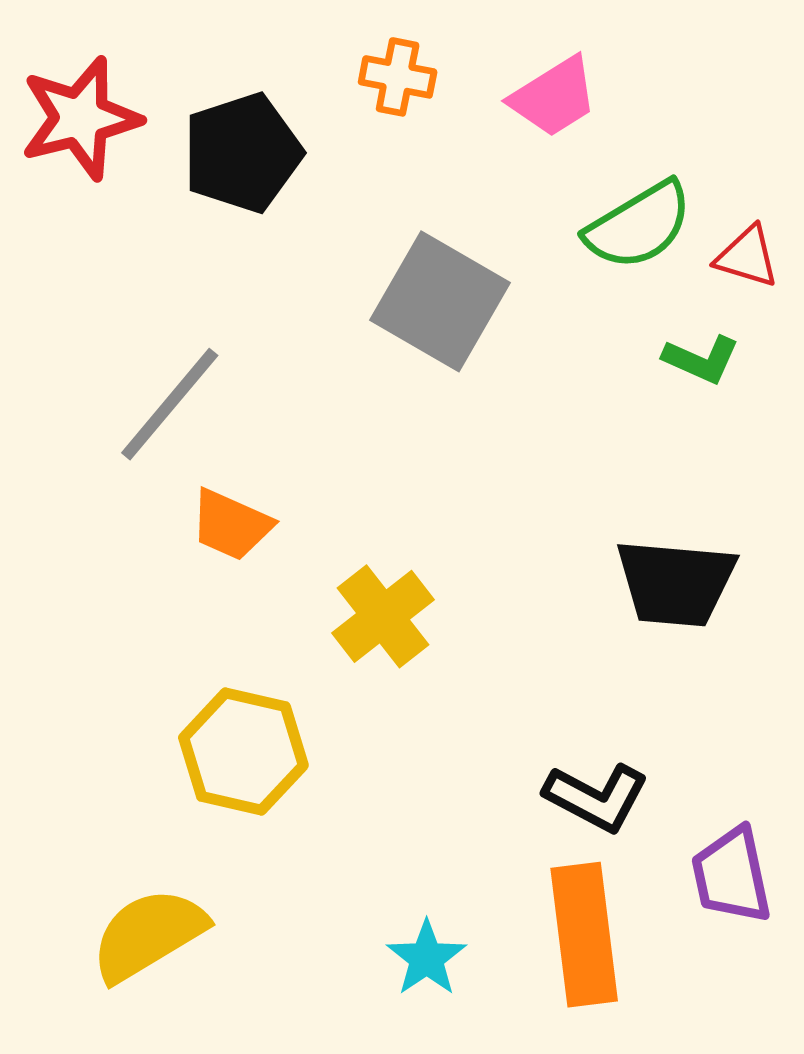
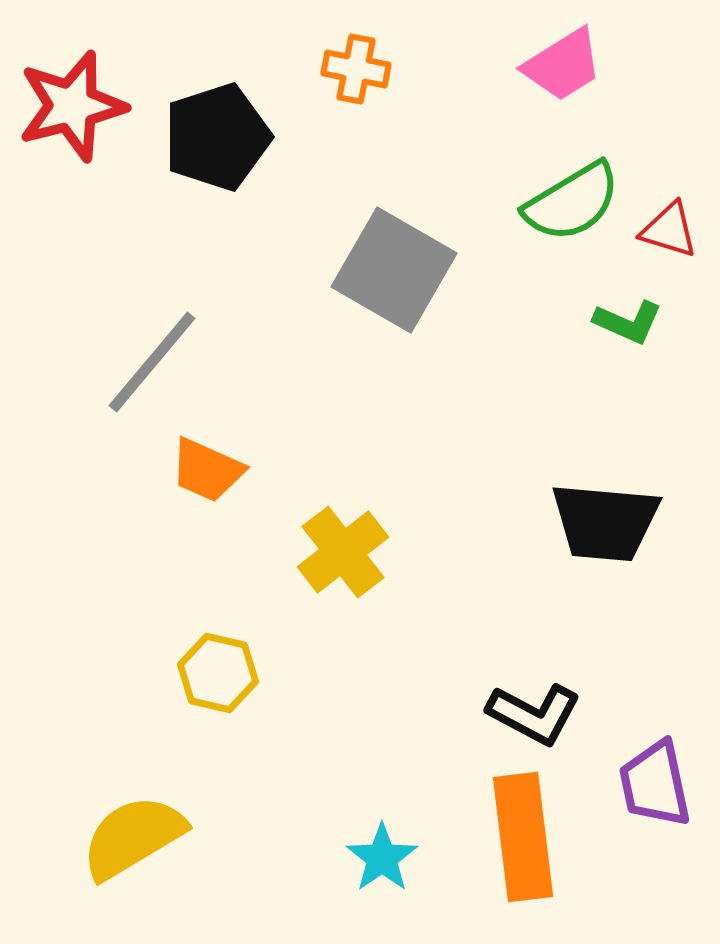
pink trapezoid: (554, 97) -> (563, 65), moved
yellow hexagon: (243, 751) -> (218, 673), size x0.7

